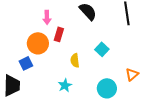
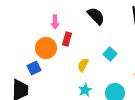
yellow semicircle: (75, 60) -> (83, 65), turned 32
cyan star: (65, 85) -> (85, 90), moved

